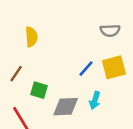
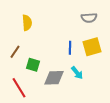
blue line: (86, 69) -> (70, 48), turned -40
cyan arrow: (95, 100) -> (77, 73), turned -56

